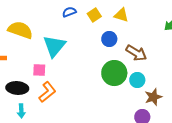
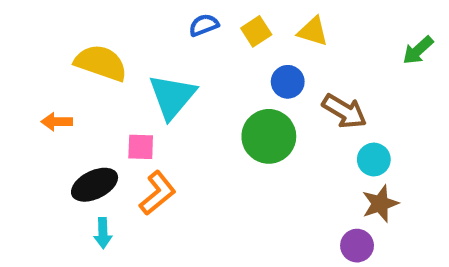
green circle: (114, 73) -> (269, 136), moved
cyan circle: (137, 80) -> (374, 159), moved
black ellipse: (17, 88) -> (95, 185), turned -30

